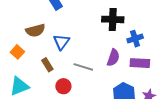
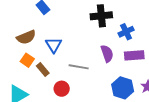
orange square: (17, 52) -> (27, 60), moved
purple semicircle: (113, 58) -> (107, 54), turned -30

